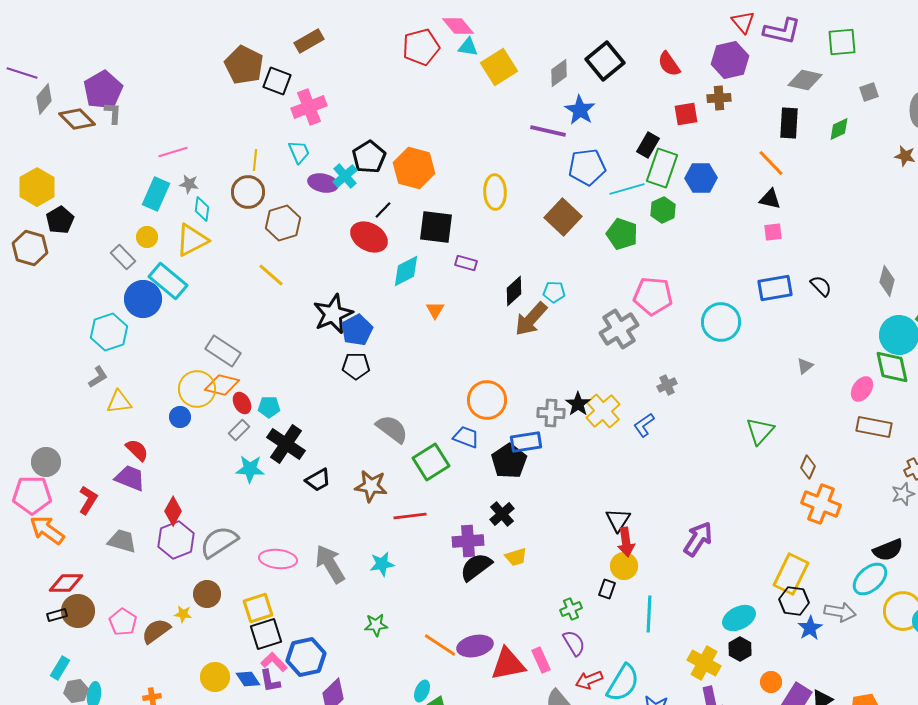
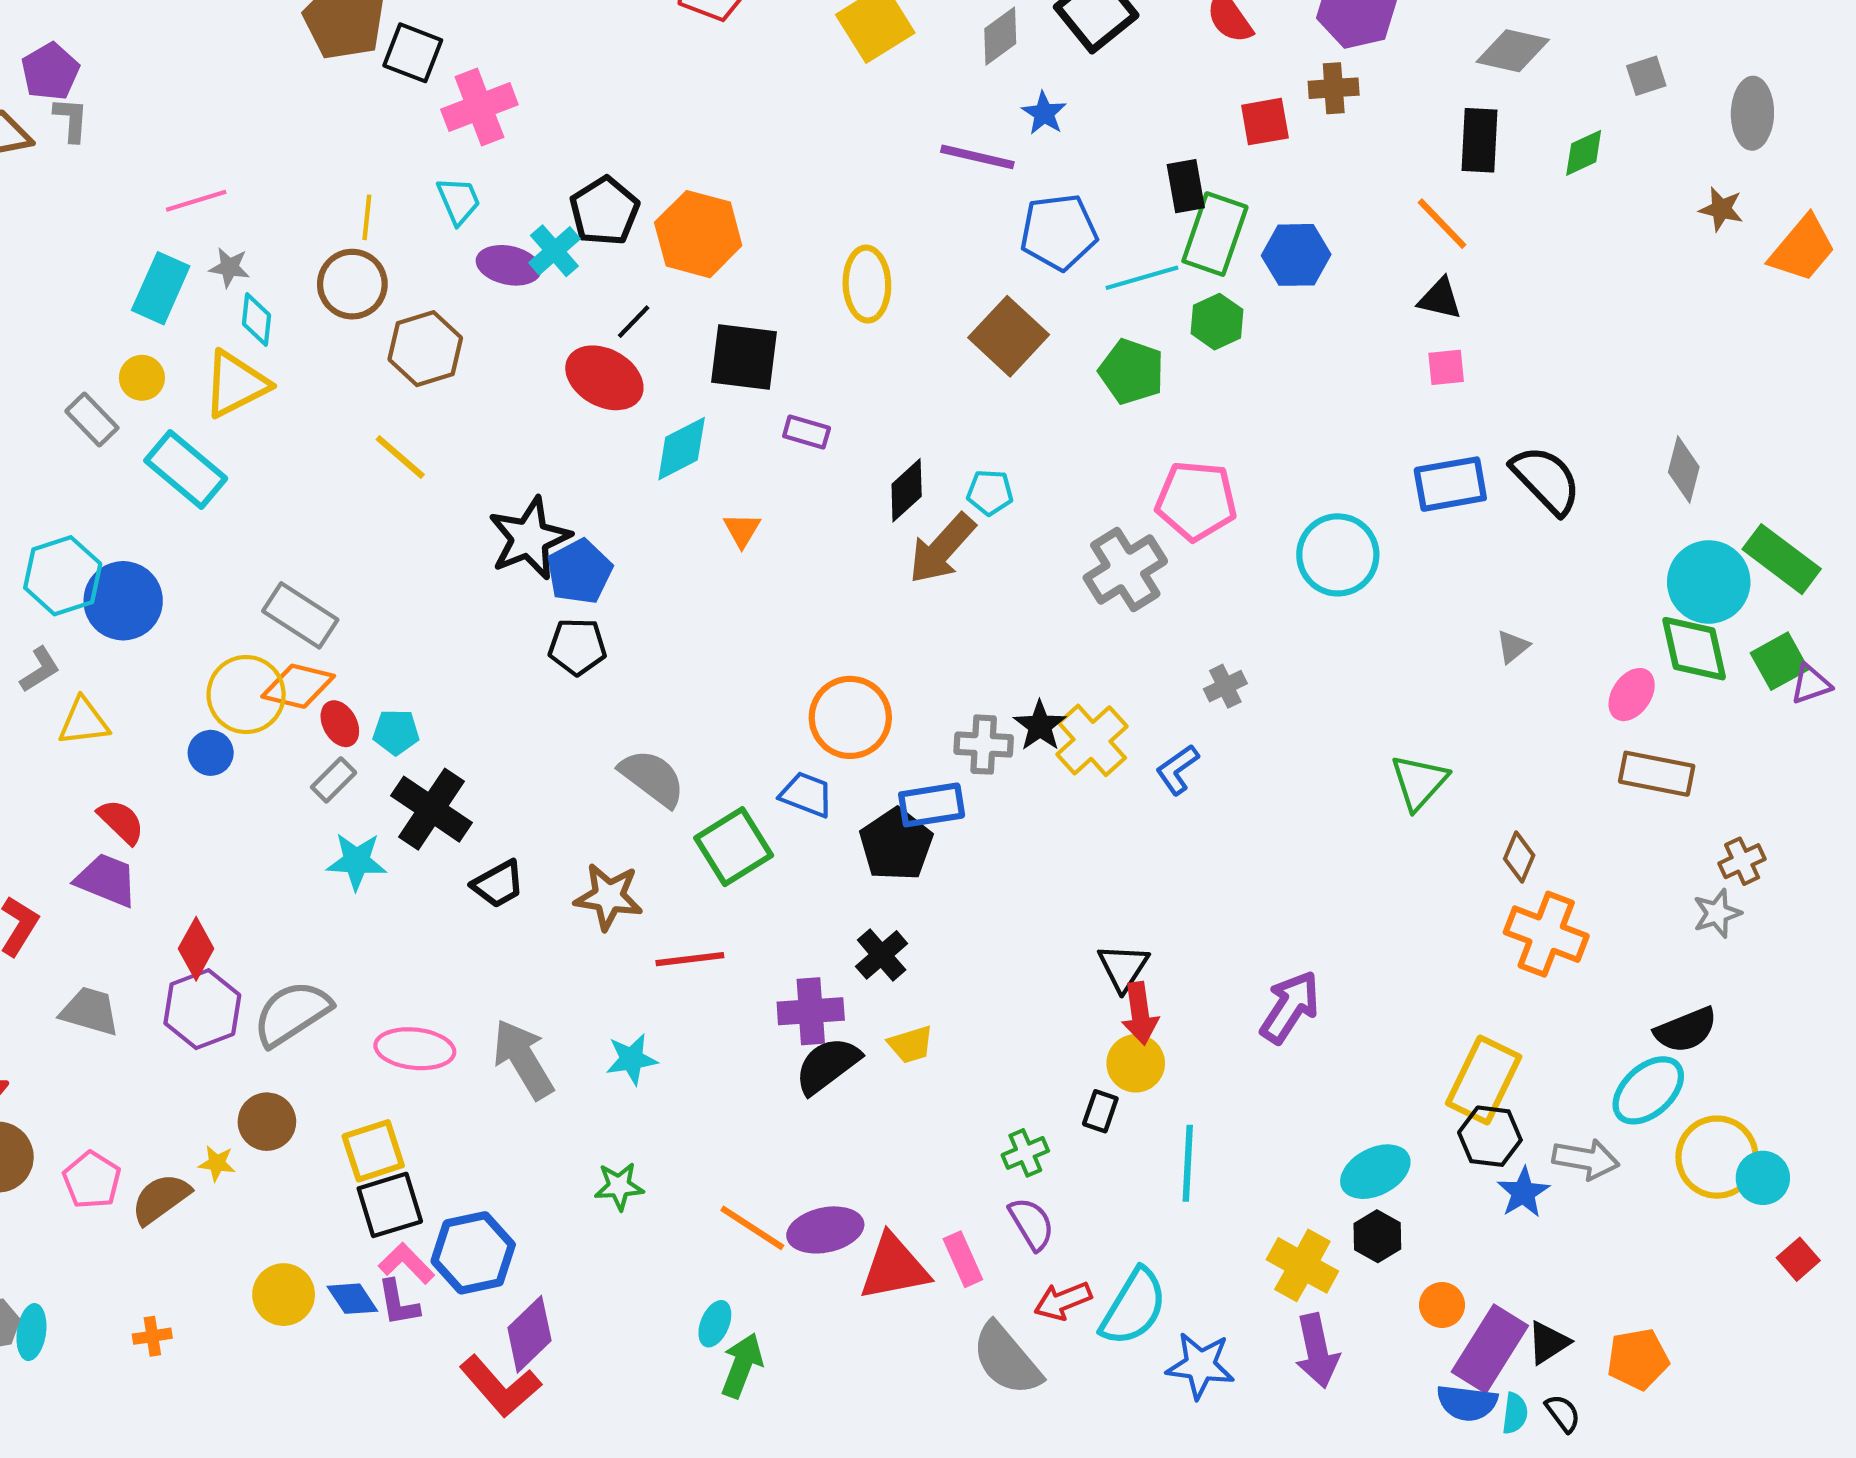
purple pentagon: (103, 90) -> (50, 72), size x0.7
blue star: (580, 110) -> (1044, 113), size x0.7
black rectangle: (648, 145) -> (1186, 186), turned -40
black semicircle: (821, 286) -> (1546, 480), size x1.6
blue circle: (143, 299) -> (123, 601), moved

